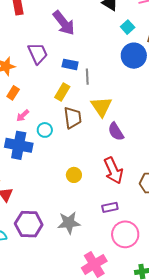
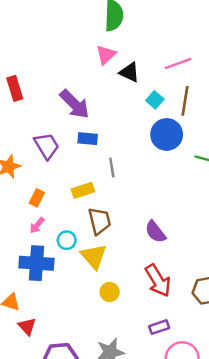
blue rectangle: (70, 64) -> (88, 139), moved
yellow rectangle: (62, 92) -> (83, 190), turned 48
orange rectangle: (13, 93) -> (37, 198), moved
yellow triangle: (101, 107) -> (94, 256), moved

